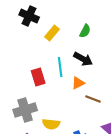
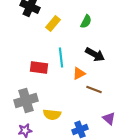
black arrow: (83, 59) -> (95, 54), moved
red rectangle: (38, 77) -> (39, 67), turned -66

